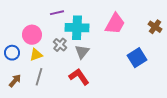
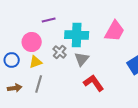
purple line: (57, 13) -> (49, 20), moved
red L-shape: (79, 77) -> (94, 83), moved
brown arrow: (15, 81) -> (15, 88), turned 40

